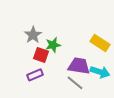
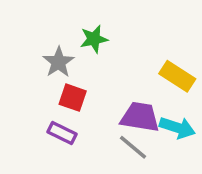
green star: (53, 45) -> (94, 39), moved
purple rectangle: (35, 75) -> (62, 133), turned 49

